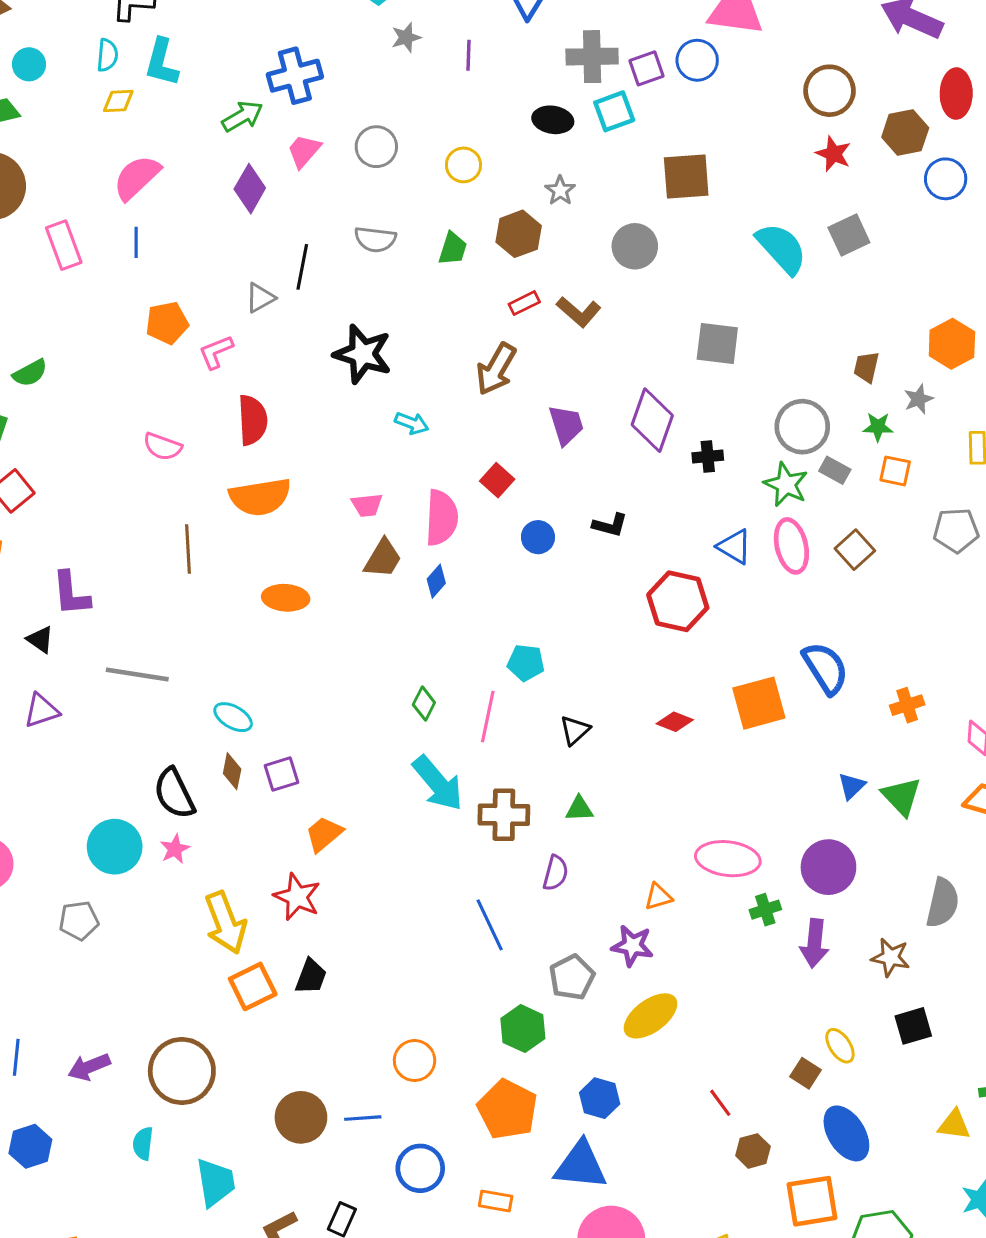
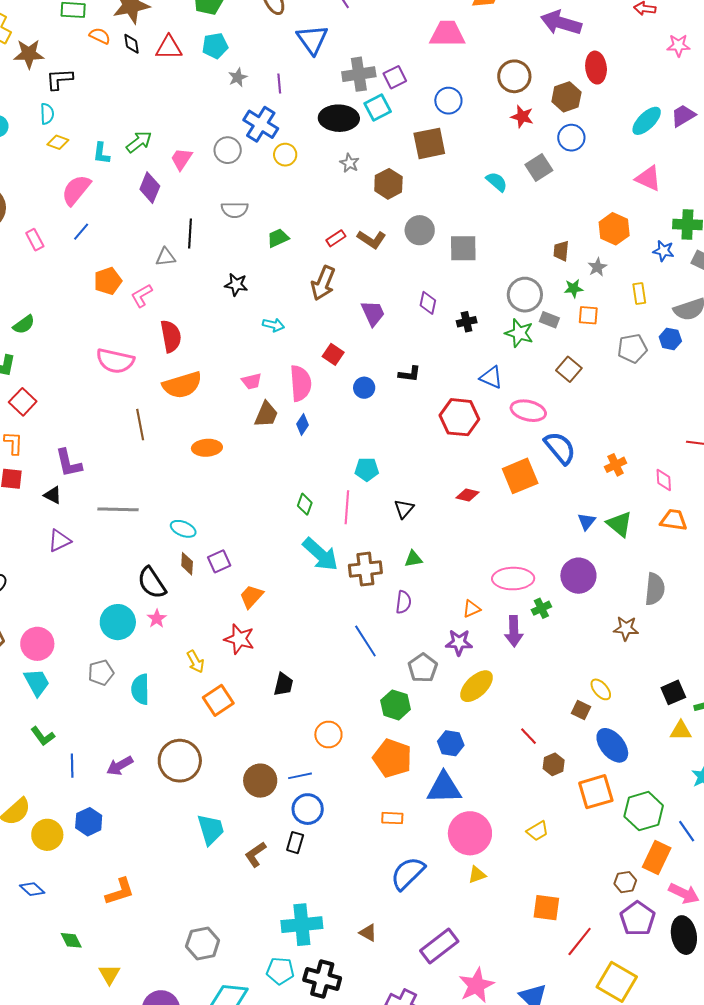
blue circle: (697, 60) -> (448, 101), moved
cyan L-shape: (162, 62) -> (101, 153), moved, size x0.7
blue cross: (295, 76) -> (261, 124), moved, turned -36
yellow diamond: (118, 101) -> (58, 142), turned 30
black ellipse: (553, 120) -> (339, 118), size x1.5
blue circle: (946, 179) -> (571, 138), moved
brown hexagon: (519, 234) -> (388, 184), moved
blue line: (136, 242) -> (81, 232), turned 48
pink rectangle: (64, 245) -> (35, 240), size x0.7
gray circle: (635, 246) -> (420, 230), moved
cyan semicircle: (782, 248) -> (497, 182), size x0.6
green trapezoid: (453, 249) -> (278, 238), moved, turned -125
gray triangle: (260, 298) -> (166, 257), turned 30
black star: (363, 354) -> (236, 285), size x0.6
purple diamond: (652, 420) -> (428, 303), size x0.6
pink semicircle: (162, 447) -> (115, 361), size x1.5
pink ellipse: (791, 546) -> (528, 411), moved, turned -56
yellow arrow: (226, 923) -> (195, 662), size x0.6
purple arrow: (814, 943) -> (514, 631), moved
black trapezoid: (311, 977) -> (283, 684), moved
black square: (913, 1026) -> (673, 692), moved
cyan semicircle: (143, 1143) -> (140, 689), moved, size x1.4
blue circle: (420, 1168) -> (308, 809), moved

